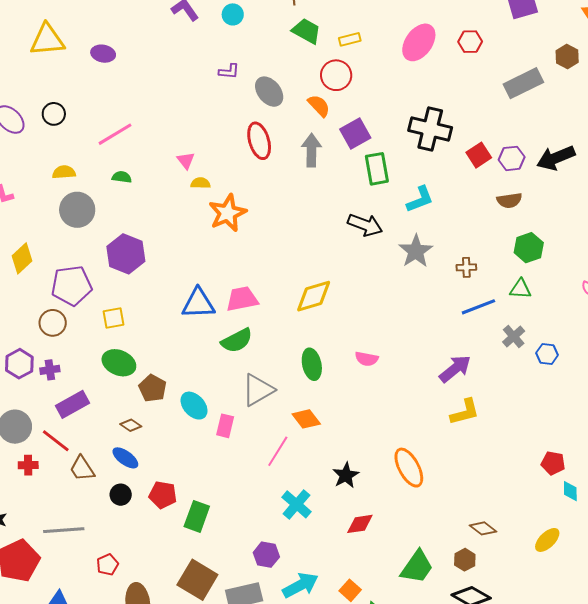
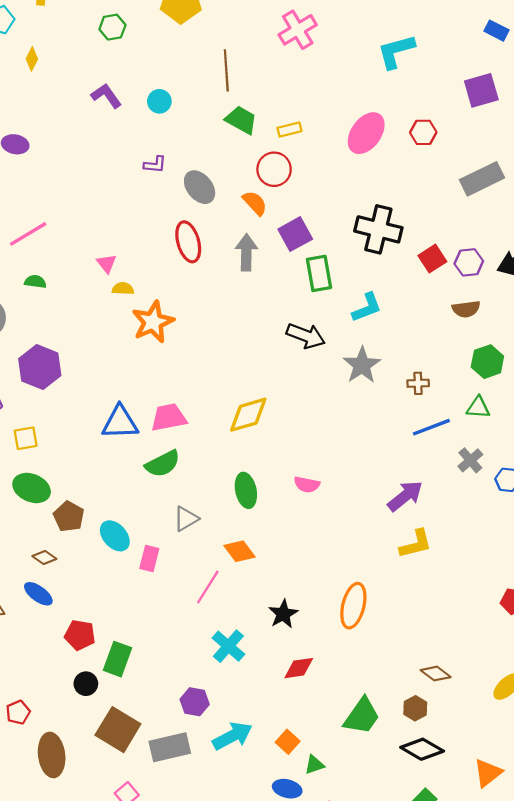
gray triangle: (258, 390) -> (186, 519), size x0.7
orange ellipse: (409, 468) -> (353, 606), turned 42
black circle: (121, 495) -> (86, 684), moved

